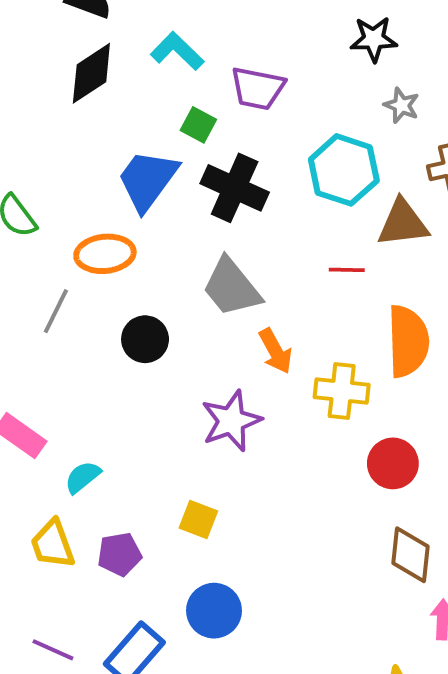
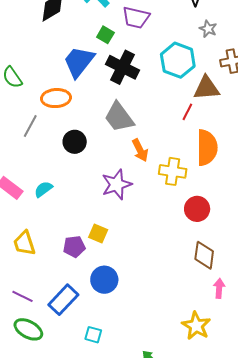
red line: (347, 270) -> (187, 112), moved, turned -66
cyan semicircle: (83, 477) -> (43, 189), moved
purple pentagon: (119, 554) -> (74, 247), moved

